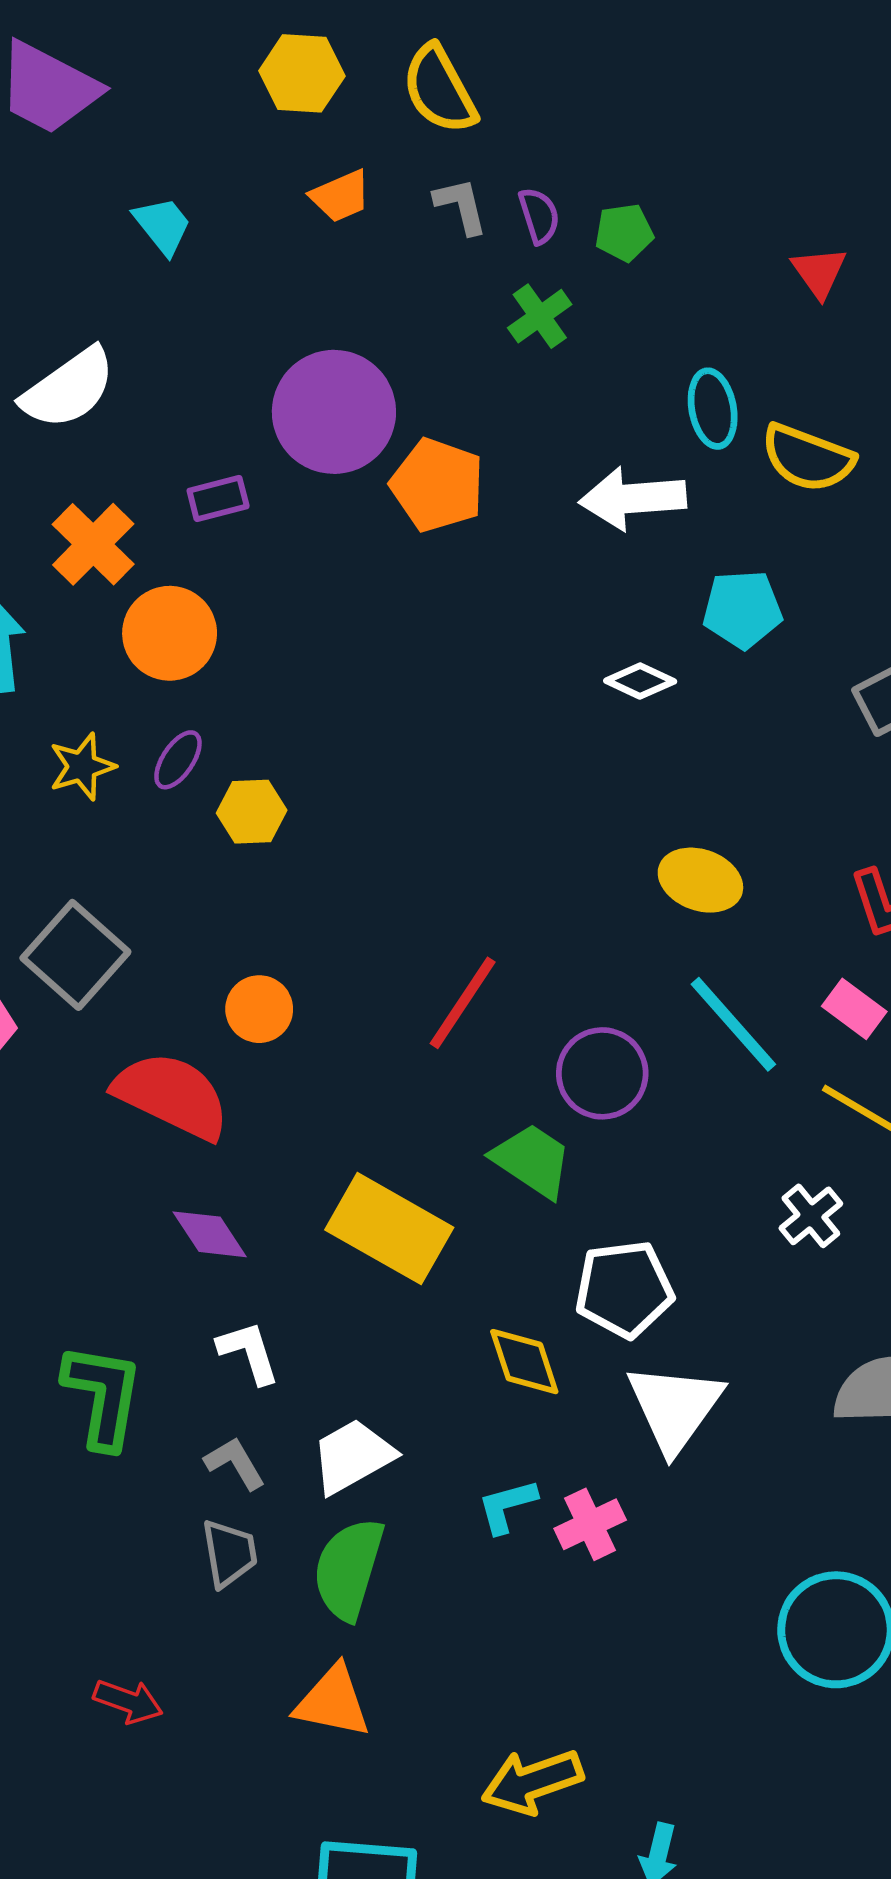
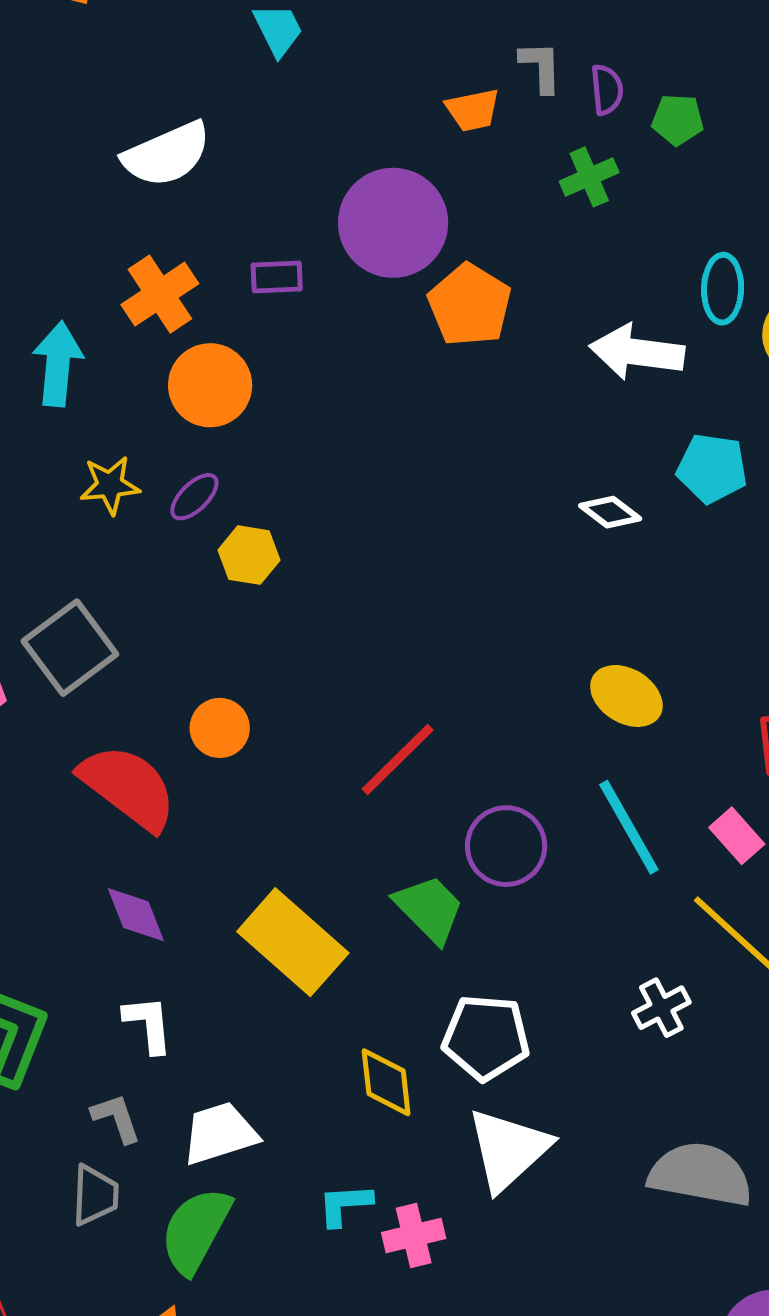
orange trapezoid: (340, 196) -> (473, 110), moved

